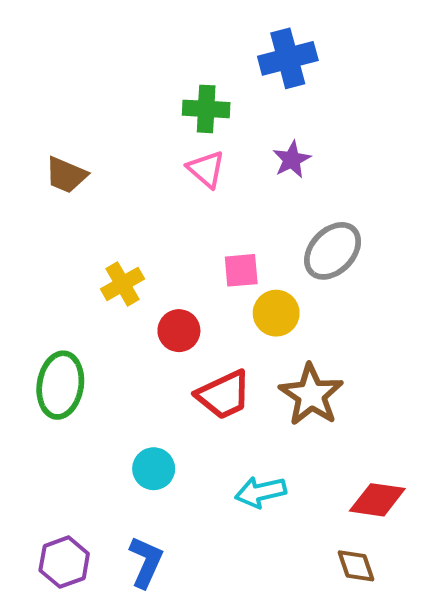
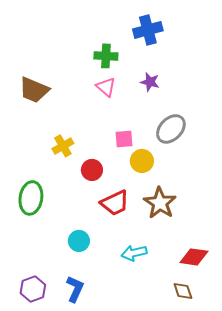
purple star: (292, 159) -> (150, 82), turned -30
brown trapezoid: (66, 175) -> (34, 90), size x1.4

